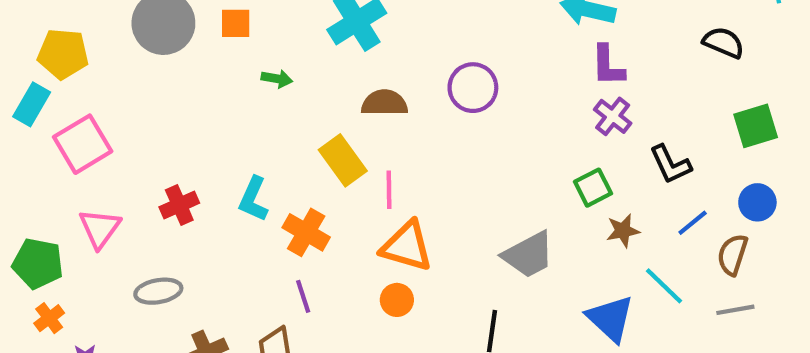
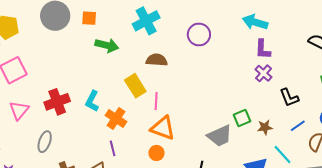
green arrow: (277, 79) -> (107, 45), size x1.6
purple circle: (473, 88) -> (199, 34), moved
green square: (593, 188) -> (242, 118), moved
red cross: (179, 205) -> (57, 102), size x1.4
gray ellipse: (158, 291) -> (45, 142), turned -65

